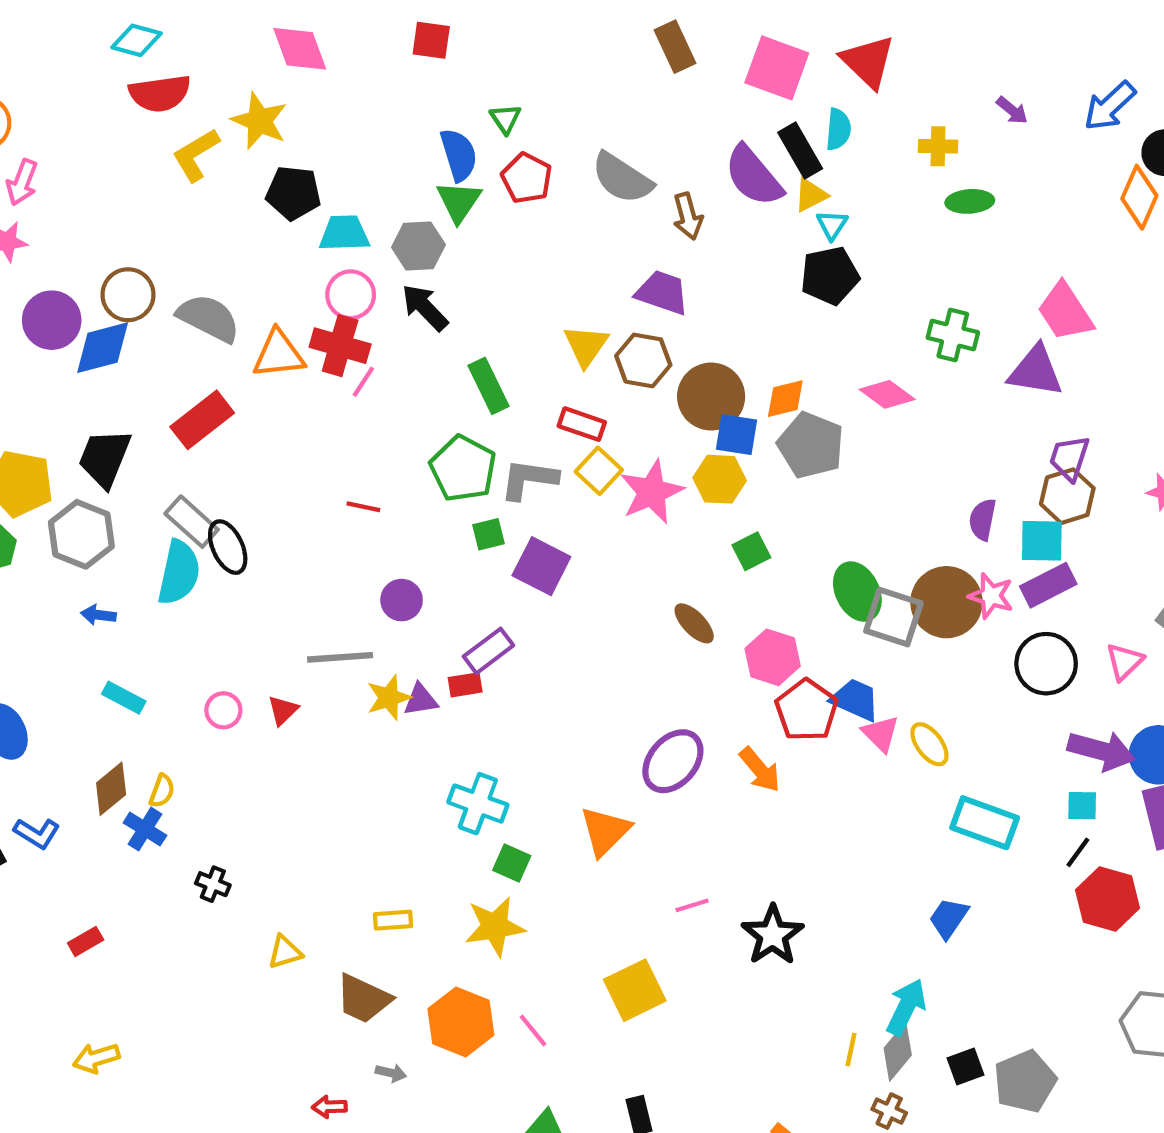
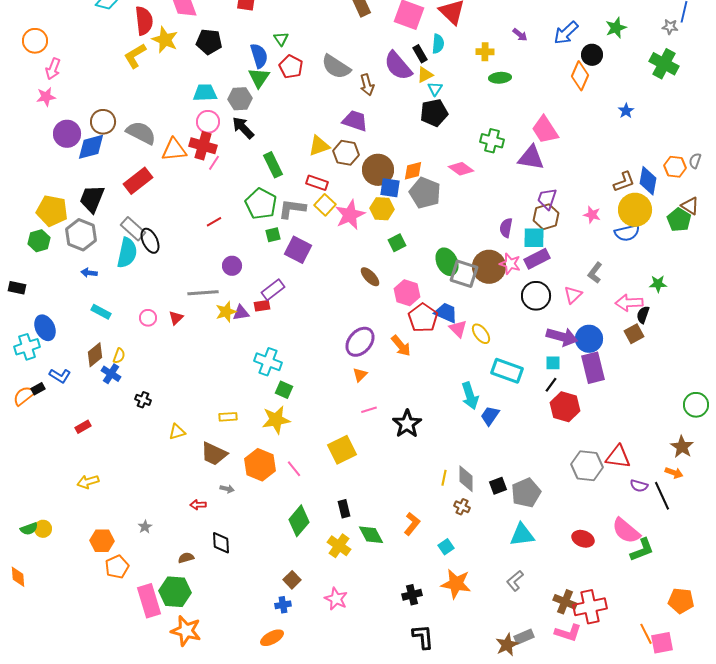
red semicircle: (160, 93) -> (144, 21), moved, turned -88
black rectangle: (800, 151) -> (420, 54), size x0.7
black pentagon: (293, 193) -> (209, 42), moved
yellow triangle: (586, 346) -> (319, 146), turned 35
red line: (363, 507) -> (214, 222), turned -42
orange triangle: (605, 831) -> (360, 375), moved, size x0.6
cyan arrow: (906, 1007) -> (470, 396), moved, turned 136
gray diamond: (898, 1052) -> (466, 479), turned -40

